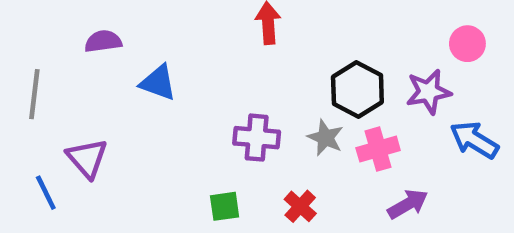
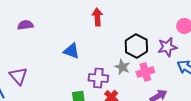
blue triangle: (158, 83) -> (71, 51), moved
purple cross: (257, 138) -> (98, 78), moved

